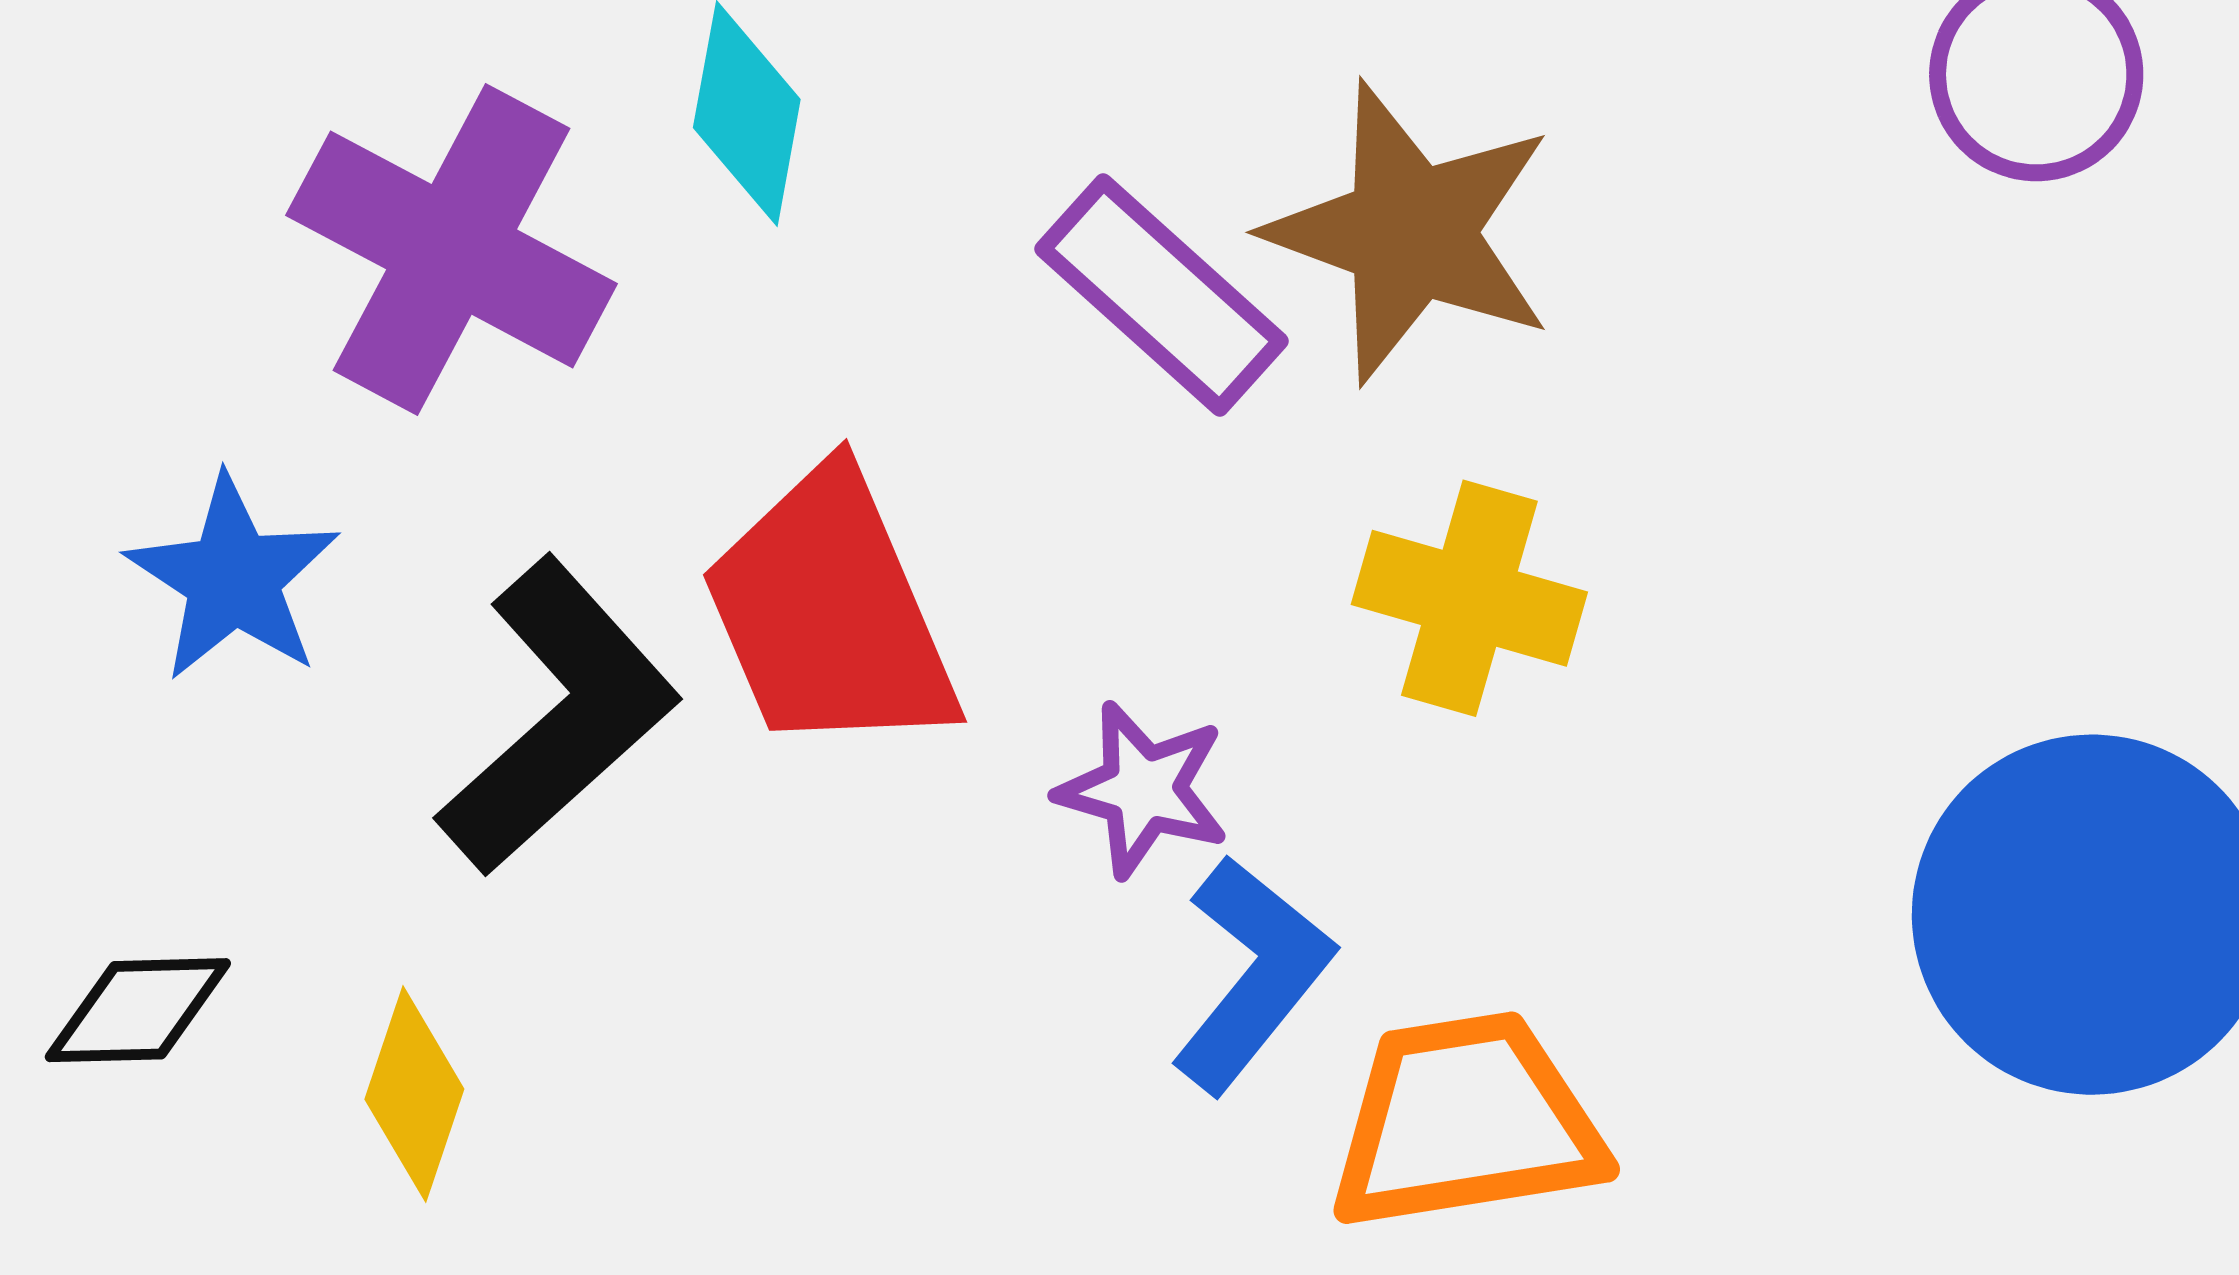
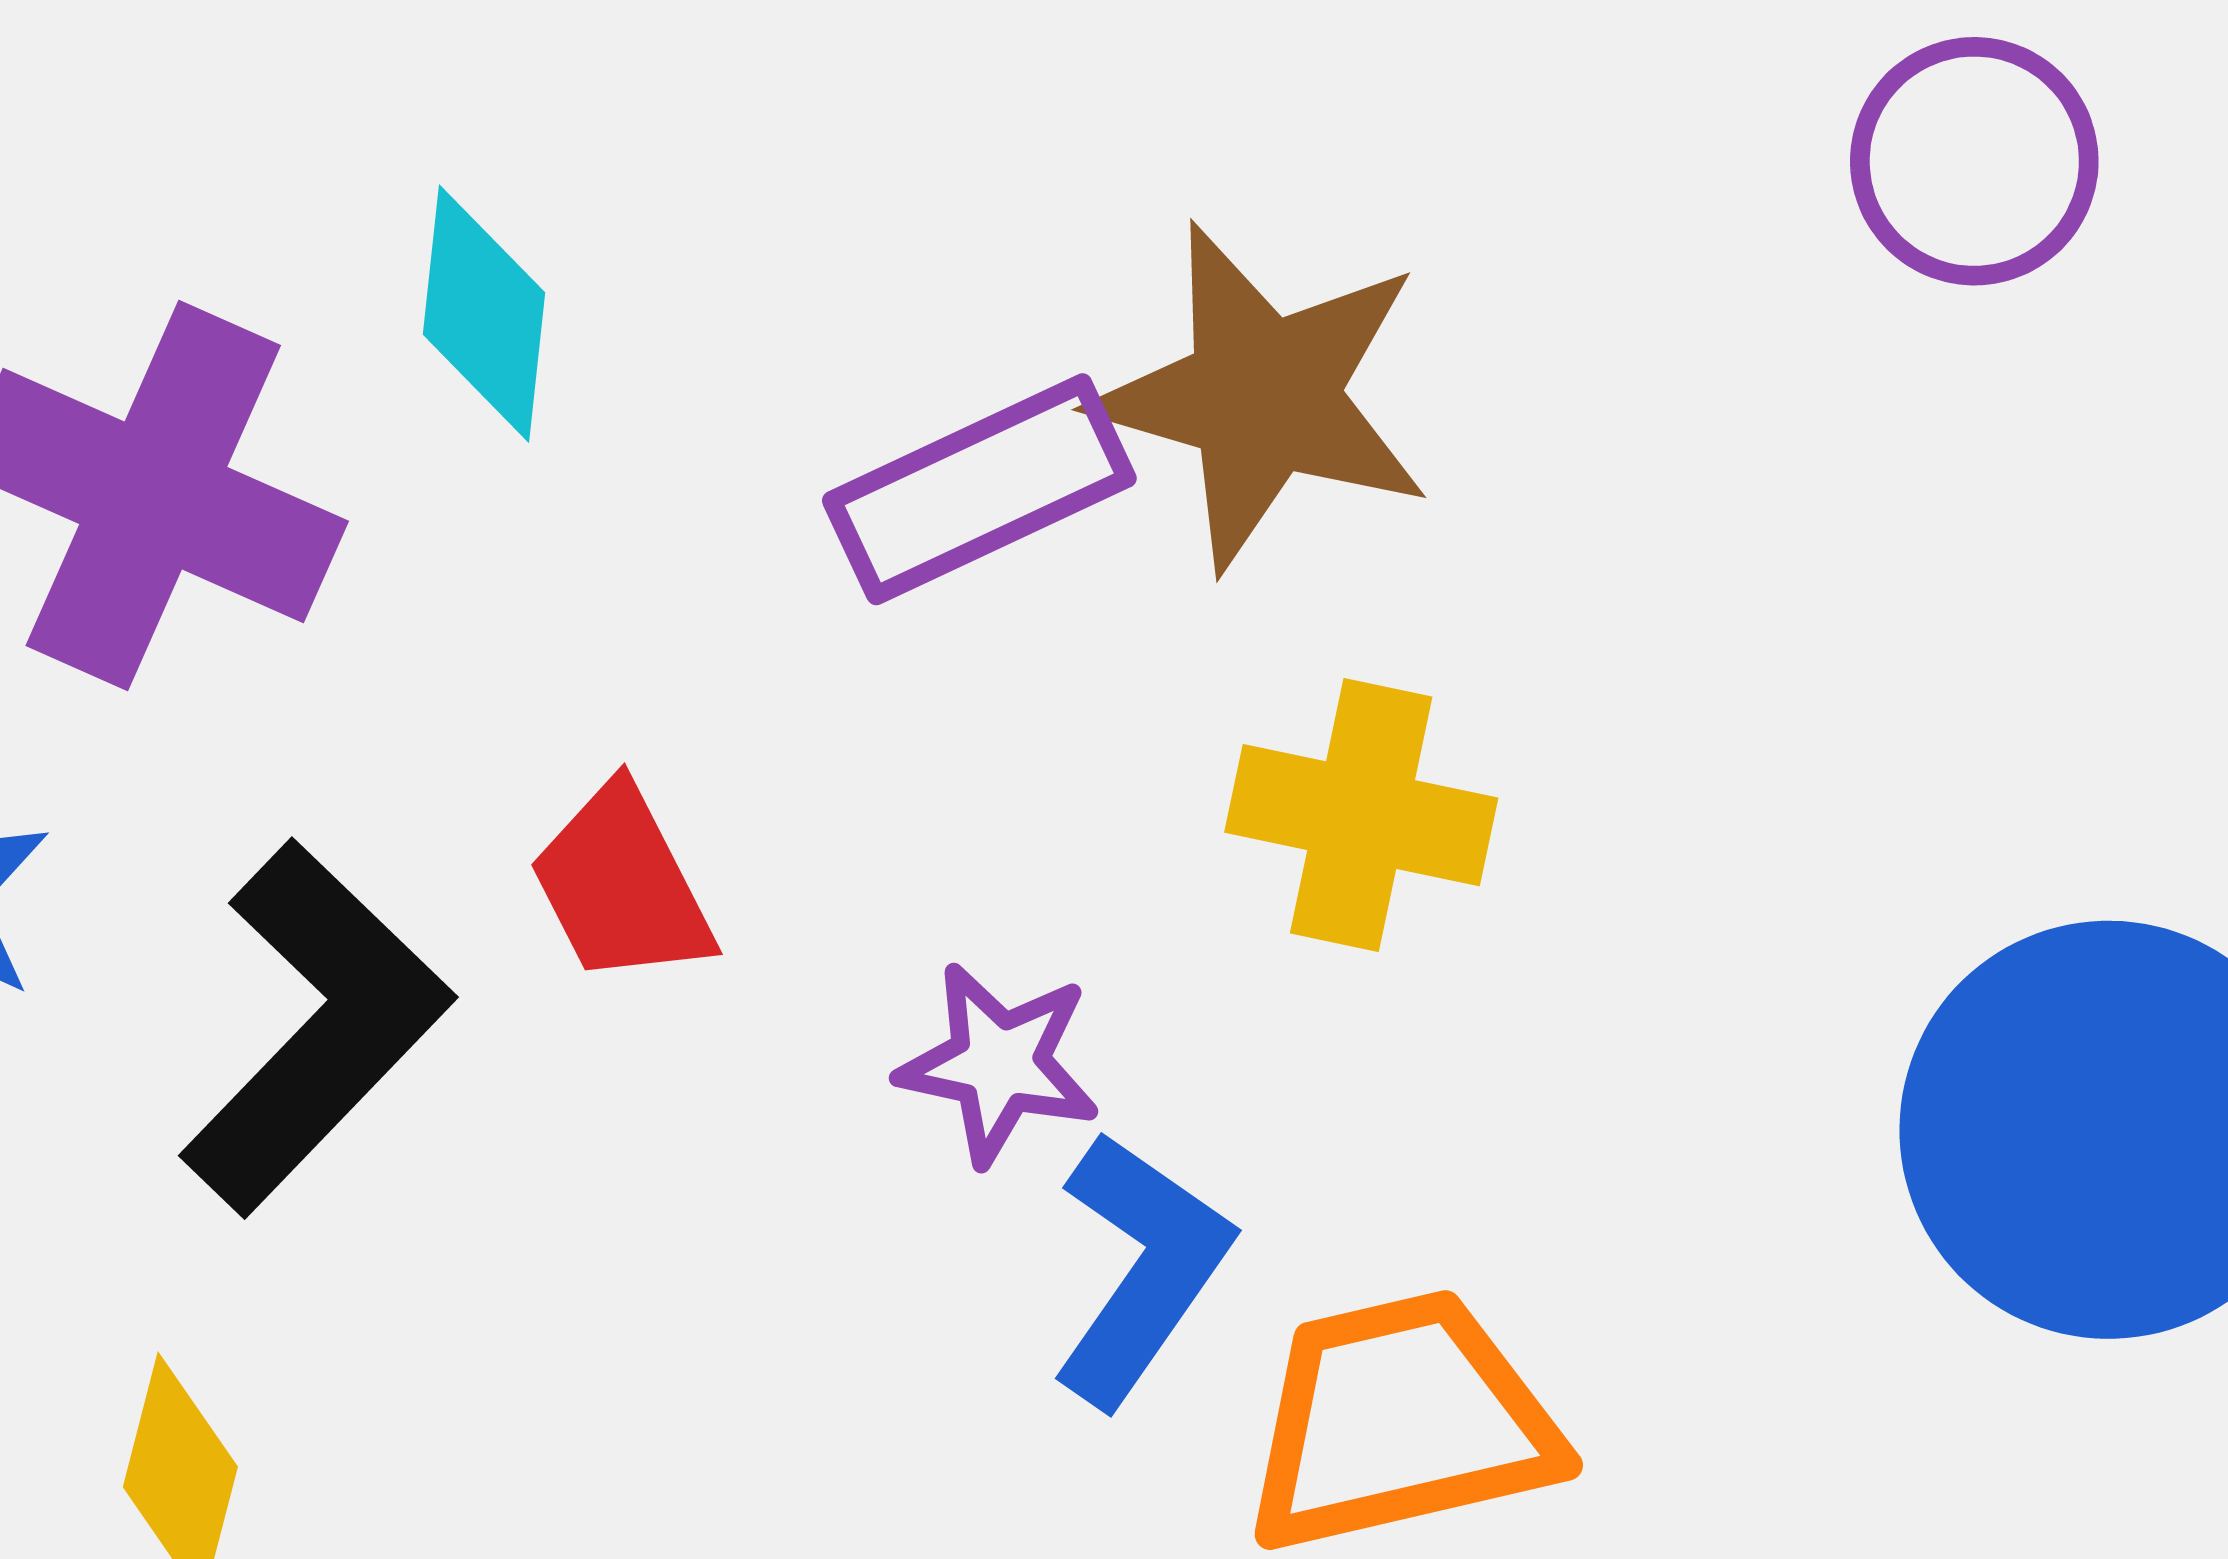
purple rectangle: (1161, 295) -> (979, 489), turned -63
red trapezoid: (830, 613) -> (622, 885), size x0.6

